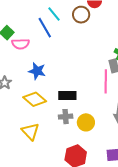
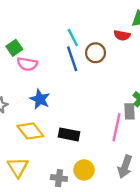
brown circle: (81, 15) -> (96, 53), moved
blue line: (45, 28) -> (72, 59), moved
gray cross: (66, 117) -> (59, 178), moved

